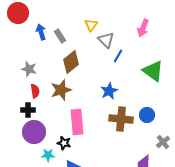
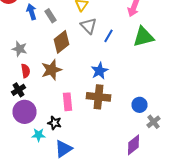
gray triangle: (106, 40) -> (88, 26), moved
green triangle: (153, 71) -> (144, 37), moved, turned -50
black cross: (28, 110) -> (18, 90), turned -32
blue circle: (147, 115) -> (140, 105), moved
brown cross: (121, 119) -> (98, 97), moved
pink rectangle: (77, 122) -> (68, 102), size x0.7

